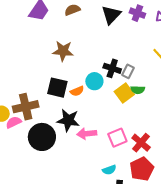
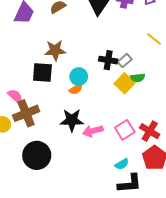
gray rectangle: (128, 71) -> (125, 61), turned 32
cyan circle: (94, 81) -> (79, 77), moved
black square: (57, 88) -> (42, 72), moved
pink semicircle: (14, 122) -> (15, 96), moved, turned 77
black circle: (42, 137) -> (37, 155), moved

